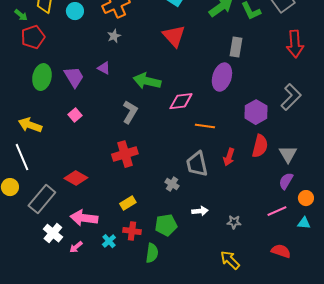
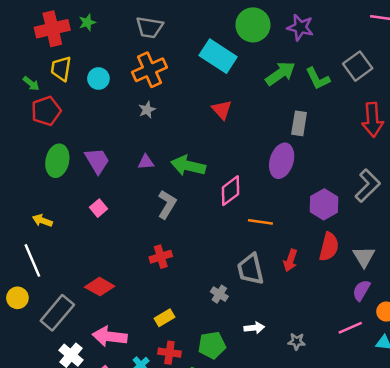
red triangle: (174, 36) -> (222, 110), size x0.7
purple triangle: (104, 68) -> (146, 162), moved, turned -32
pink diamond: (181, 101) -> (231, 191), turned -30
yellow arrow: (30, 125) -> (42, 221), size x0.7
red cross: (125, 154) -> (161, 257), size x0.7

